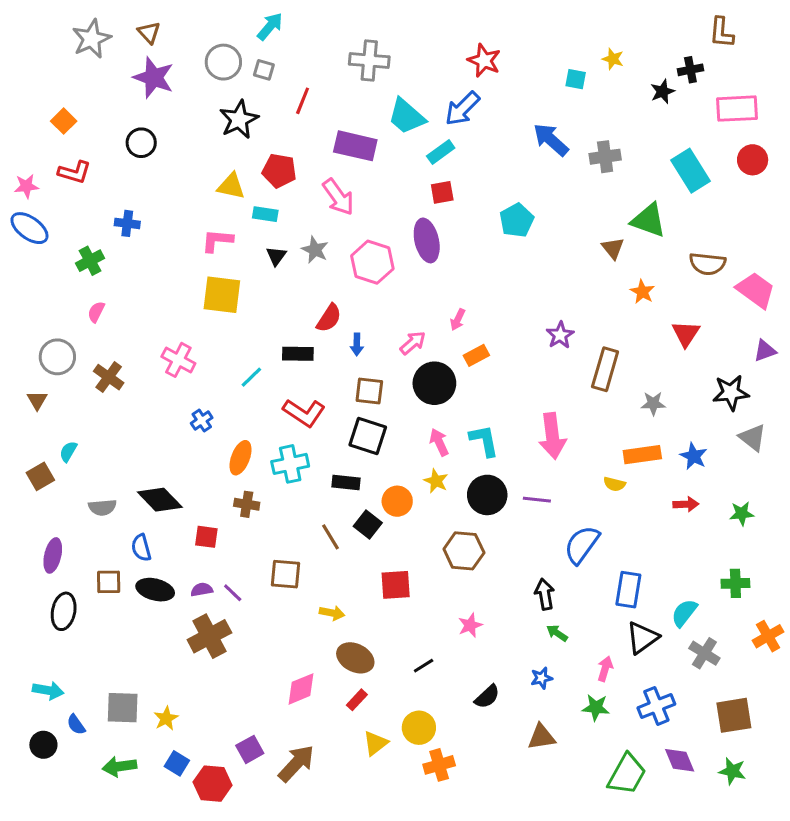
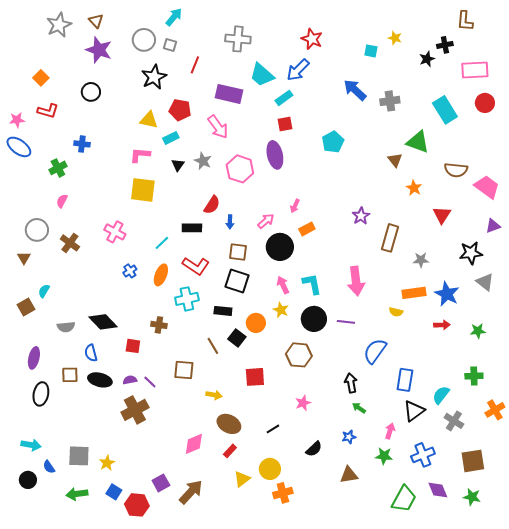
cyan rectangle: (265, 214) -> (171, 138), turned -35
blue star: (694, 456) -> (447, 294), size x1.4
orange ellipse: (240, 458) -> (161, 275), moved

